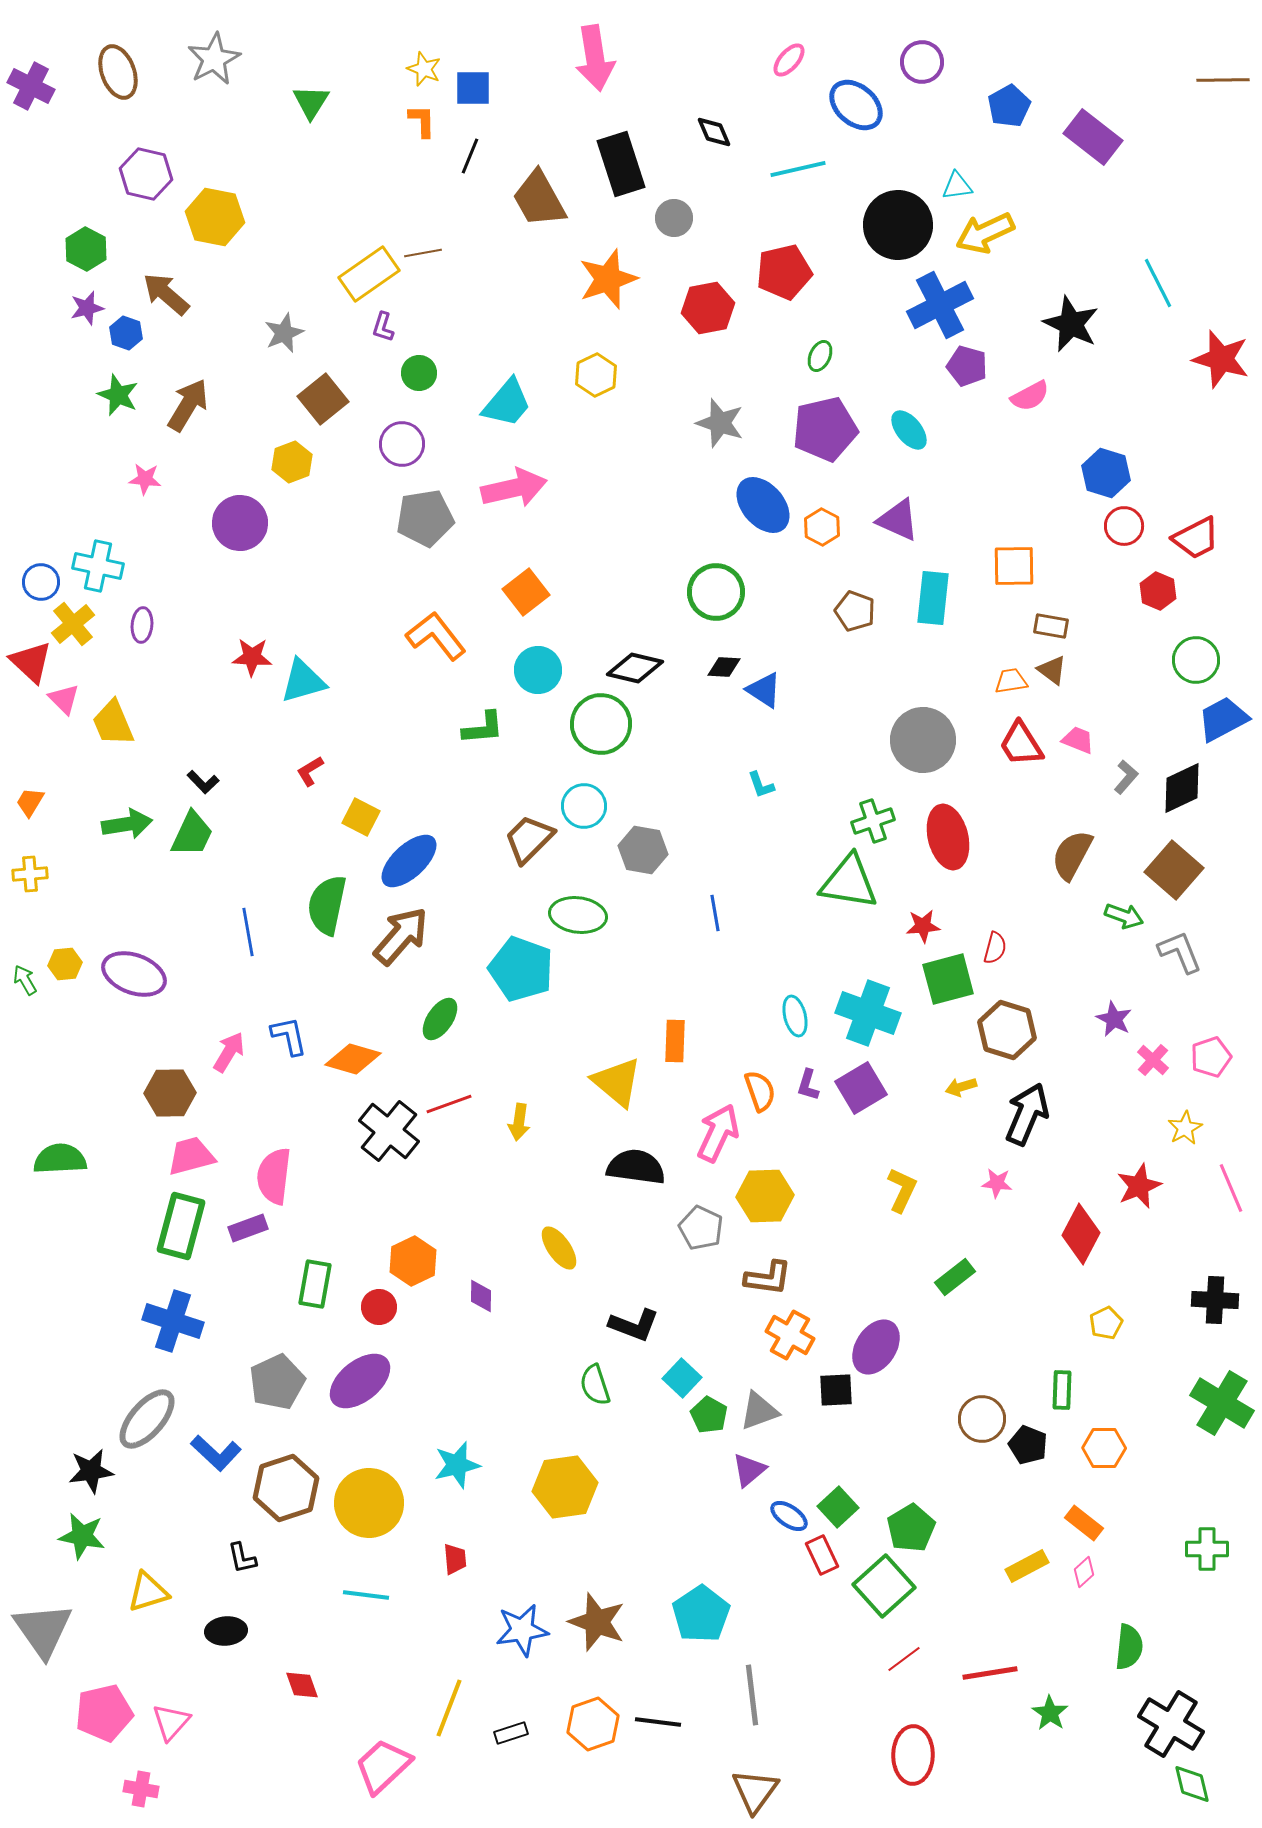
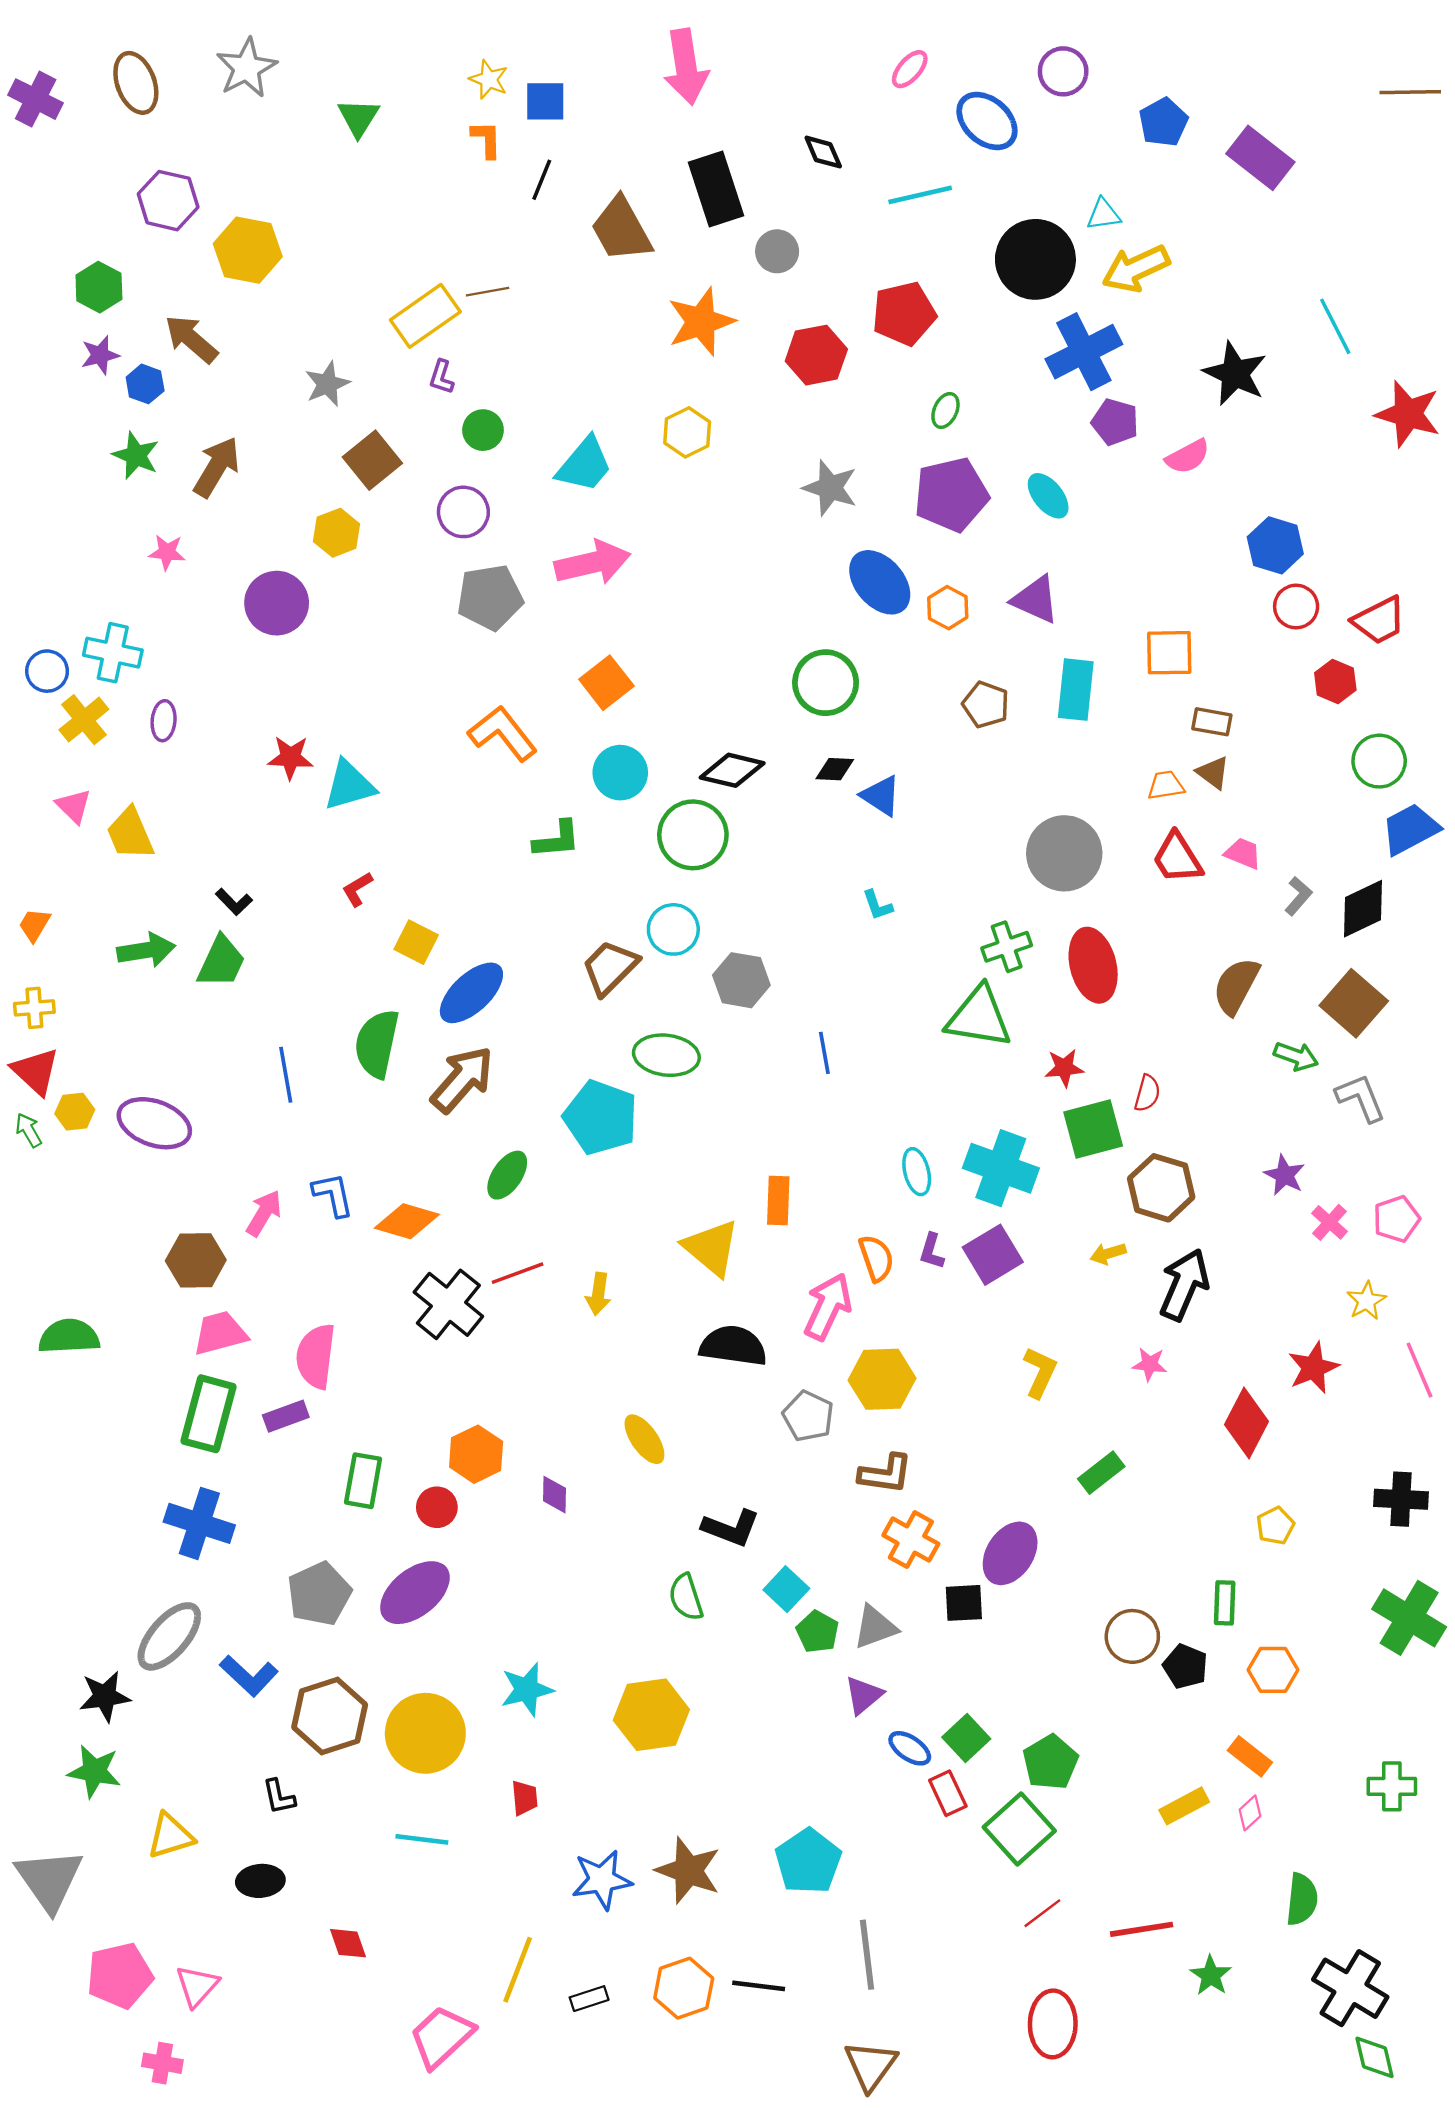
red triangle: (31, 662) -> (36, 1071), moved

